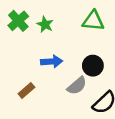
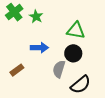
green triangle: (93, 21) -> (76, 30), moved
gray semicircle: (77, 86) -> (59, 69), turned 144

